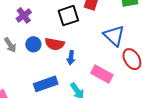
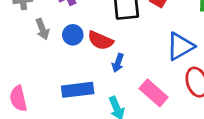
blue triangle: (114, 36) -> (180, 46), turned 35

